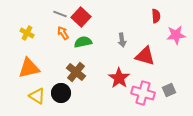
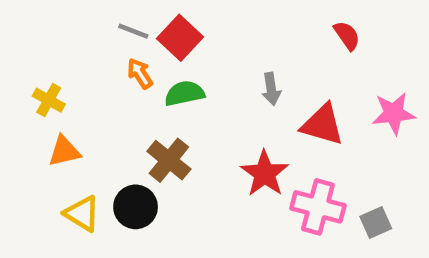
red semicircle: (156, 16) -> (347, 36), turned -32
yellow cross: (27, 33) -> (49, 100), moved
pink star: (176, 35) -> (394, 113), moved
orange triangle: (29, 68) -> (64, 151), size x0.7
gray square: (169, 90) -> (376, 222), moved

